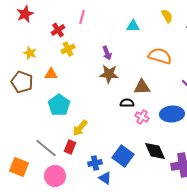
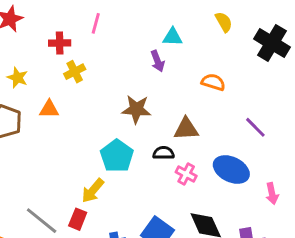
red cross: (58, 30) -> (60, 43), turned 32
purple arrow: (107, 53) -> (158, 61), moved
orange semicircle: (160, 56) -> (213, 82), size x0.7
cyan pentagon: (59, 105) -> (117, 156), moved
blue ellipse: (172, 114) -> (231, 169), turned 30

